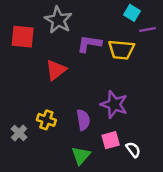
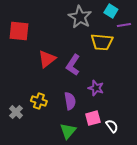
gray star: (58, 20) -> (80, 17), moved
purple L-shape: (89, 44) -> (73, 65), moved, turned -65
purple star: (114, 104) -> (96, 88), size x0.7

